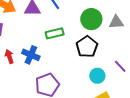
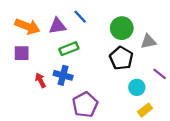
gray triangle: (116, 22) -> (148, 41), moved
green rectangle: (55, 33) -> (69, 49), moved

